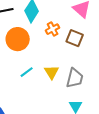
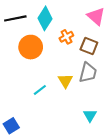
cyan line: (27, 72) -> (40, 90), moved
gray trapezoid: (75, 78) -> (88, 73), moved

